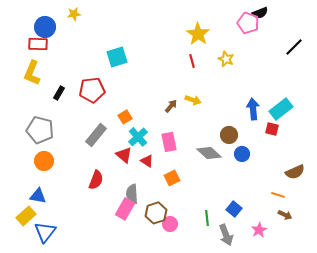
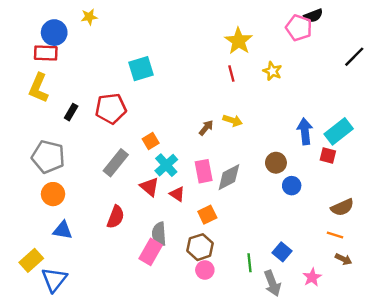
gray diamond: (209, 153) -> (229, 177), moved, turned -70
brown semicircle: (295, 172) -> (342, 207), moved
blue triangle: (38, 196) -> (63, 230), moved
brown hexagon: (156, 213) -> (200, 247), moved

